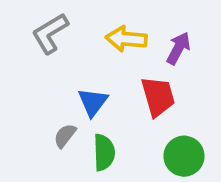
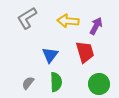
gray semicircle: (65, 136) -> (28, 83), moved

